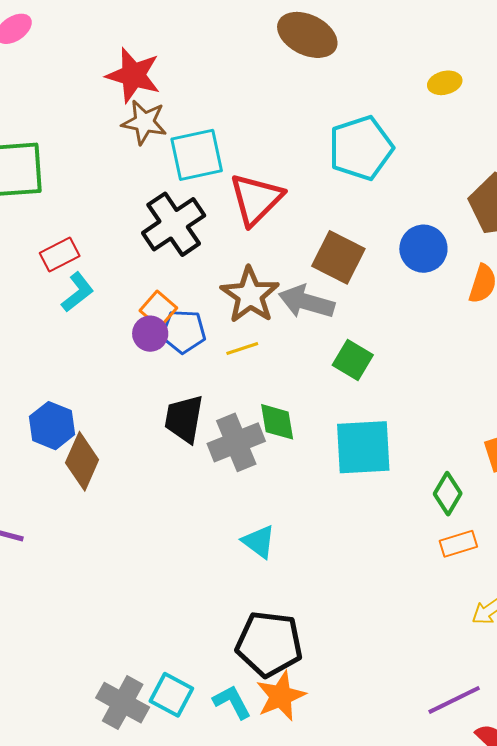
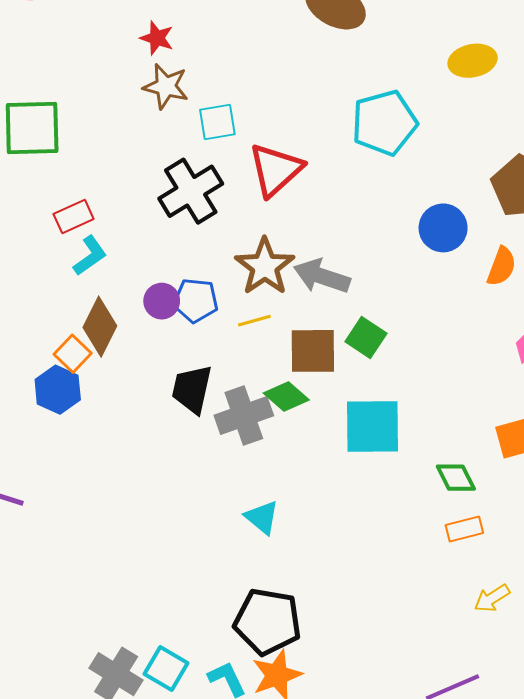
red star: (133, 75) -> (157, 38), size x0.6
yellow ellipse: (445, 83) -> (473, 61), size x1.4
cyan square: (197, 155) -> (217, 122), size x0.7
brown square: (338, 257) -> (313, 351), moved, turned -30
orange square: (158, 309) -> (73, 354), moved
green diamond: (277, 422) -> (286, 397), turned -42
brown diamond: (82, 461) -> (100, 327), moved
green diamond: (448, 494) -> (456, 478), turned -60

